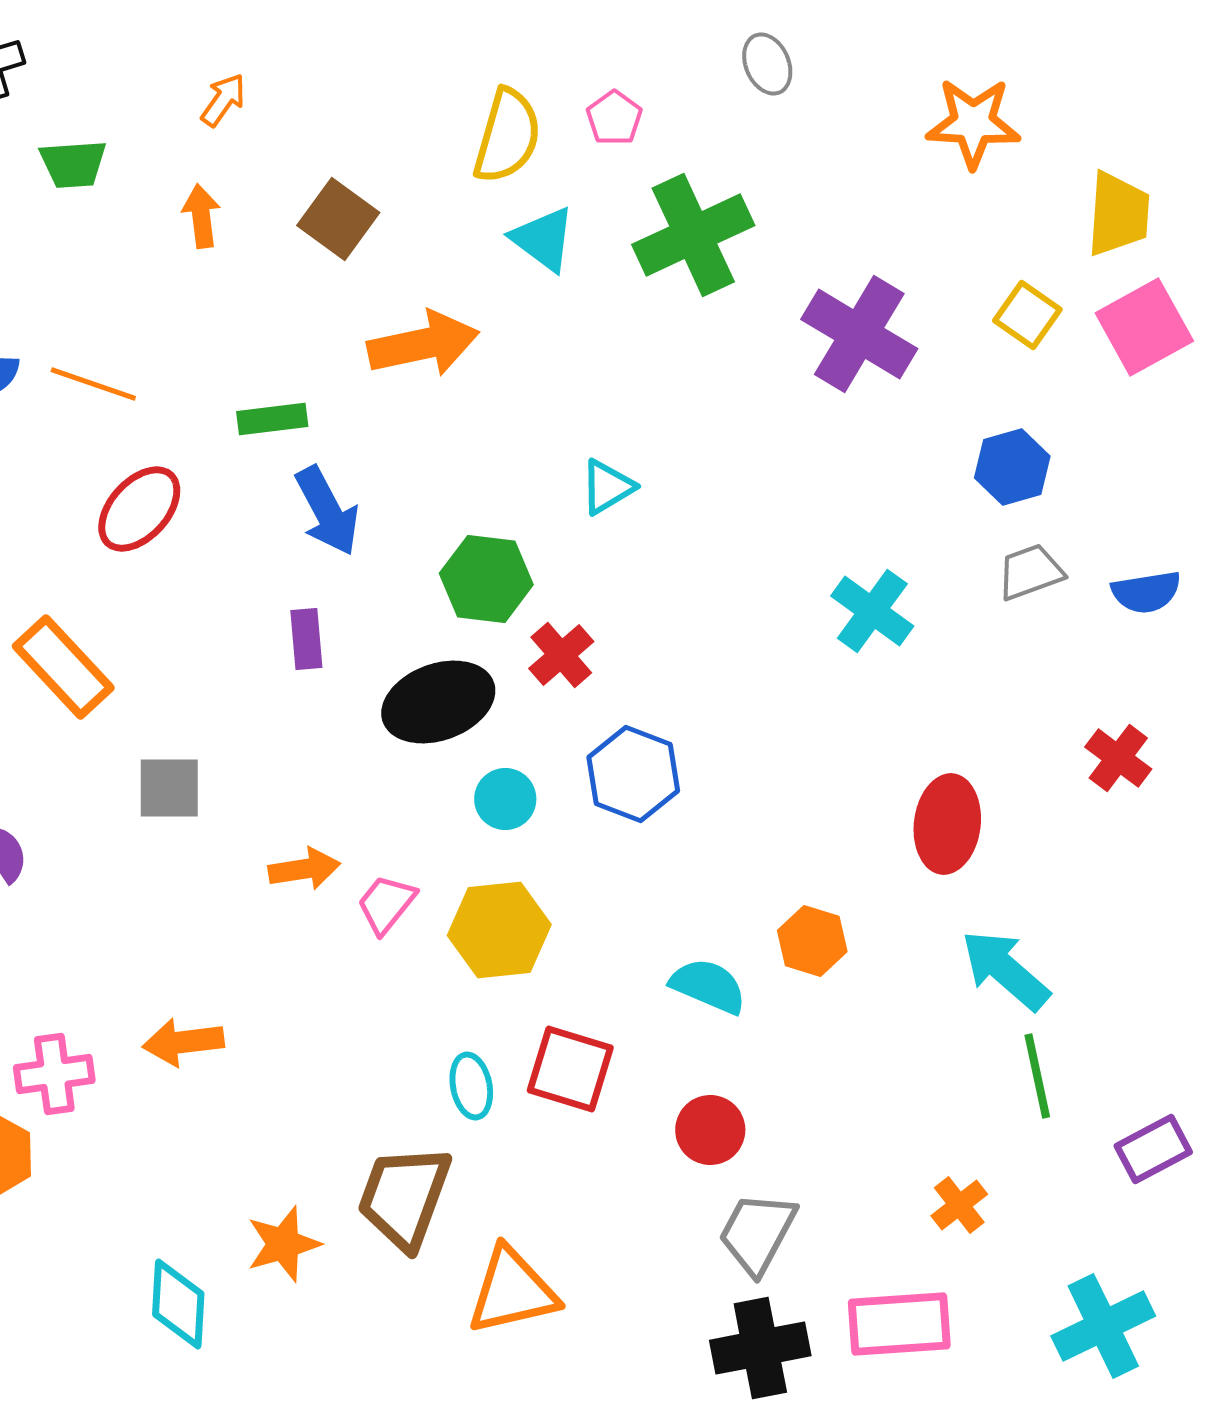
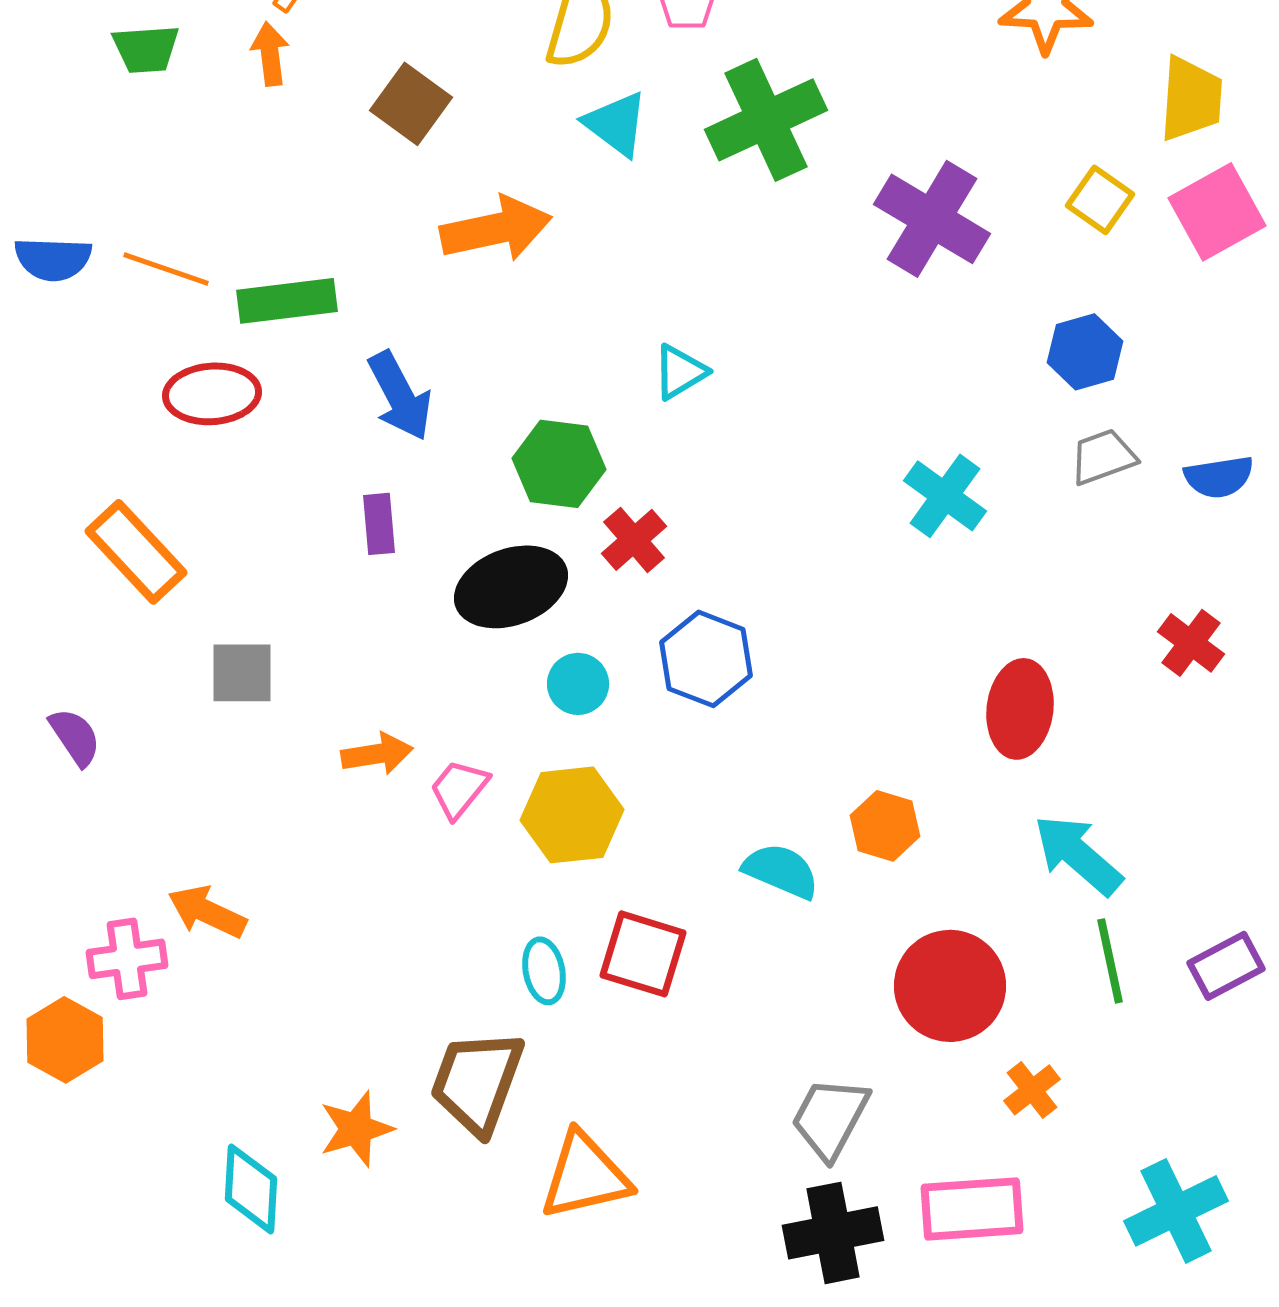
orange arrow: (201, 216) -> (270, 54), moved
green rectangle: (272, 419) -> (287, 301), moved, size x1.4
red ellipse: (139, 509) -> (212, 394), turned 44
orange arrow: (183, 1042) -> (207, 912), moved, turned 32
red circle: (710, 1130) -> (950, 986), moved, size x1.6
purple rectangle: (1153, 1149) -> (1226, 966), moved

